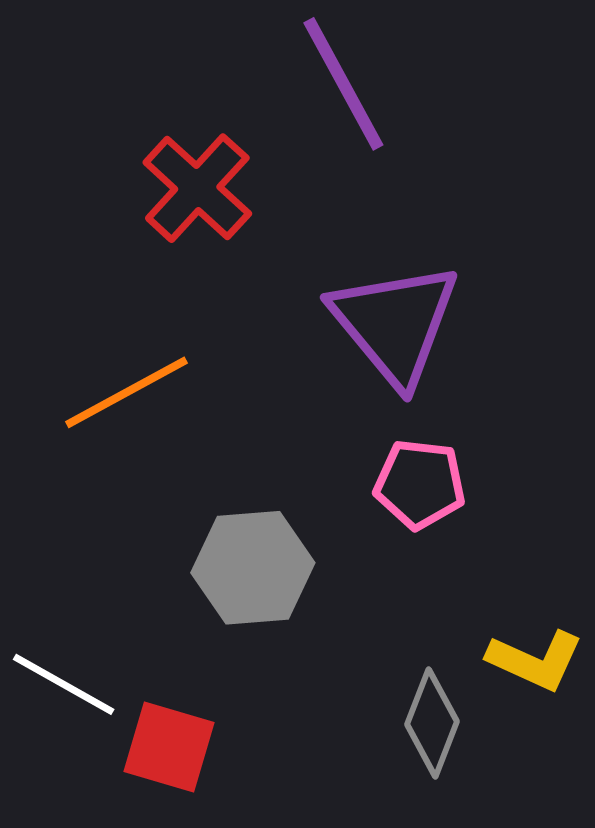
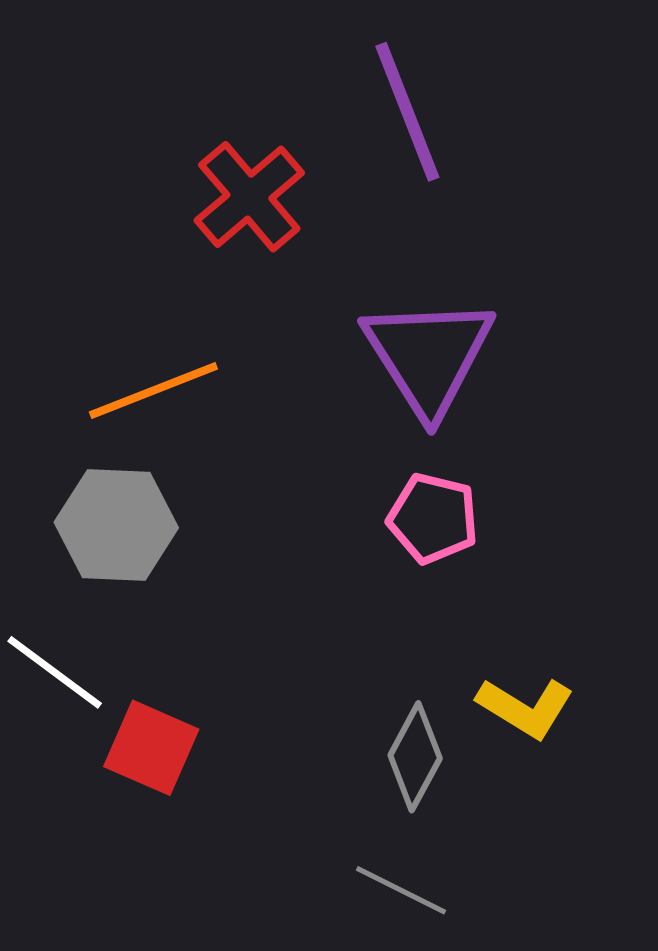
gray hexagon: (253, 568) -> (116, 525), moved

